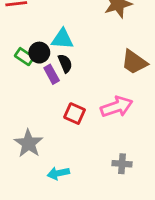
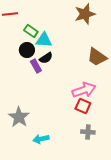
green rectangle: (24, 57) -> (31, 31), moved
black semicircle: (65, 63) -> (46, 58), turned 80
red square: (75, 114) -> (83, 106), moved

